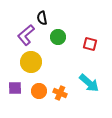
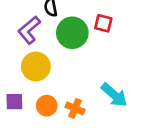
green circle: (58, 37) -> (72, 33), size x1.5
red square: (90, 44) -> (103, 23), moved

